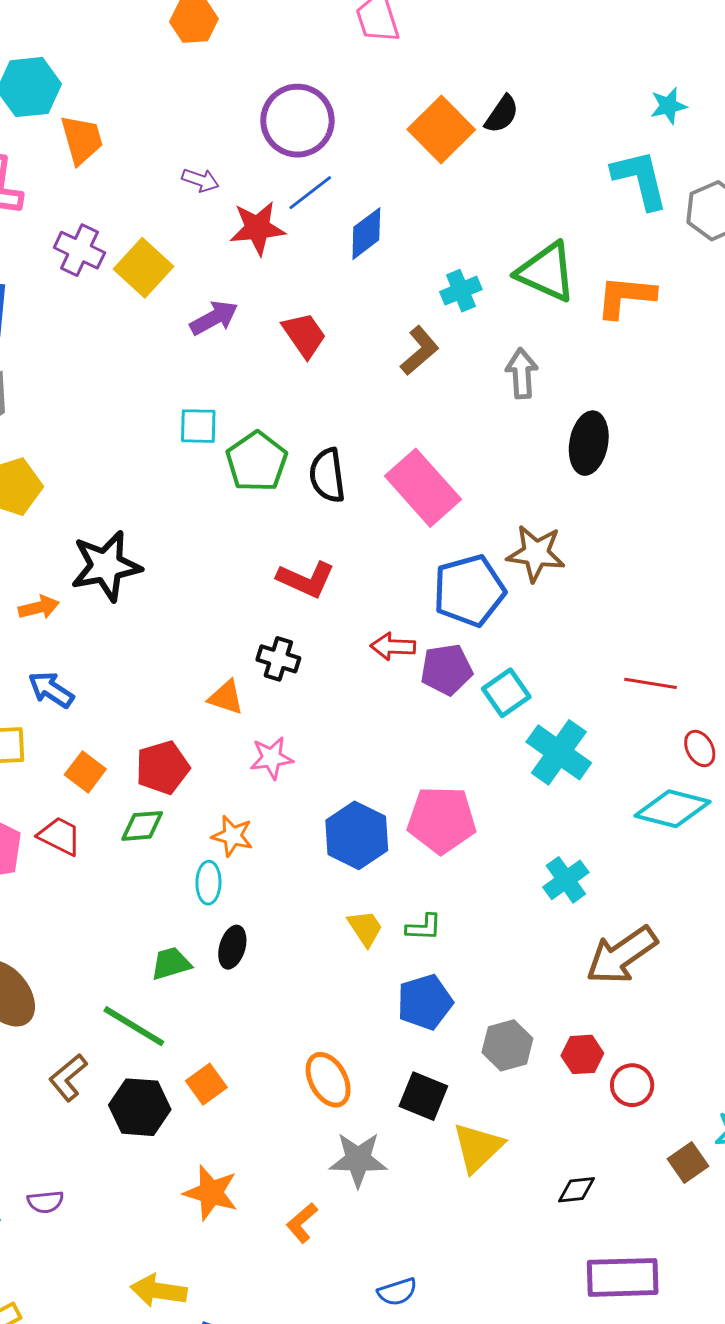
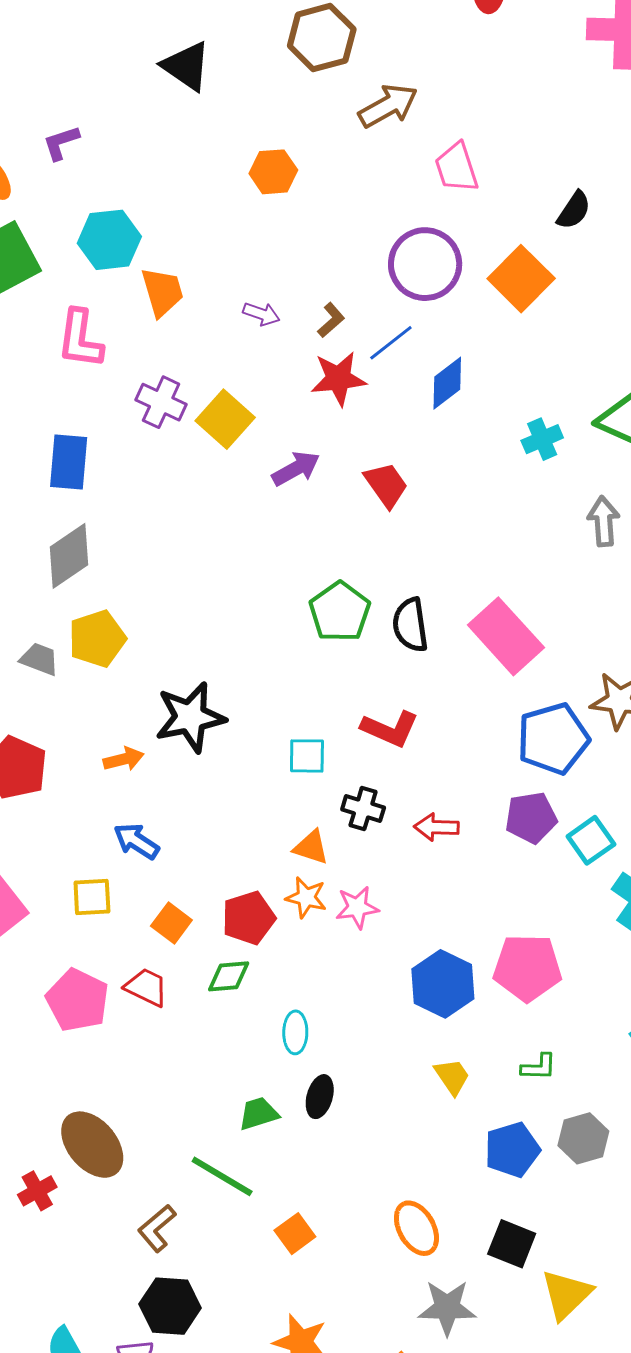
black semicircle: (502, 114) -> (574, 210), moved
purple circle: (297, 121) -> (425, 264), moved
purple arrow: (200, 180) -> (261, 314), moved
brown L-shape: (420, 351) -> (331, 320), moved, size x0.7
cyan square: (198, 426) -> (307, 756), moved
red arrow: (393, 646) -> (436, 827), moved
orange star: (232, 836) -> (306, 898), moved
green L-shape: (424, 927) -> (539, 1067), moved
gray hexagon: (507, 1045) -> (583, 1138), moved
black hexagon: (140, 1107) -> (170, 1306), moved

